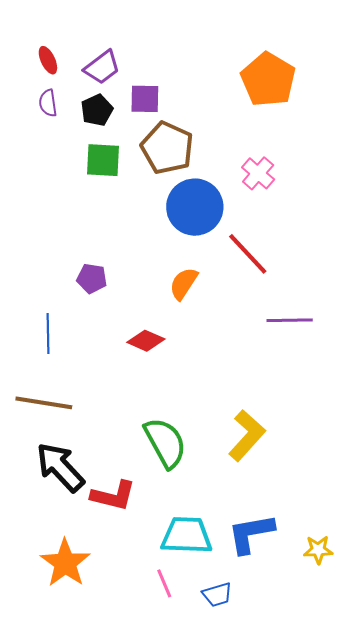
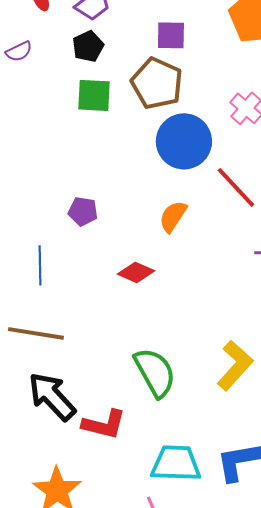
purple square: (145, 99) -> (171, 35), moved
purple semicircle: (48, 103) -> (19, 51), moved, turned -108

